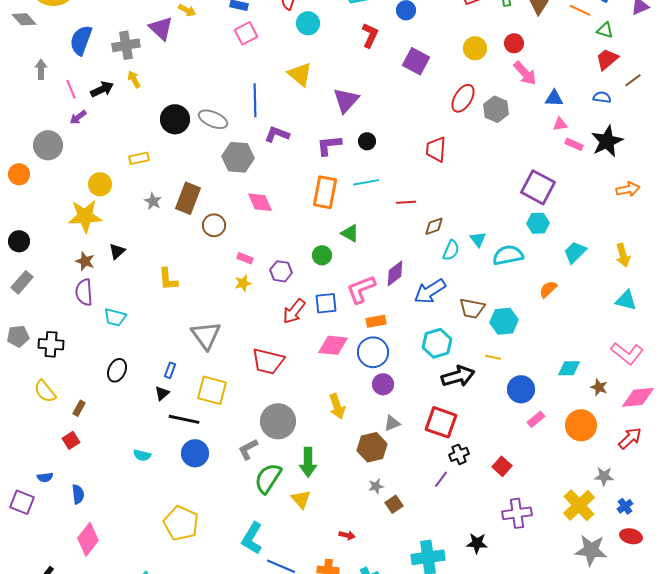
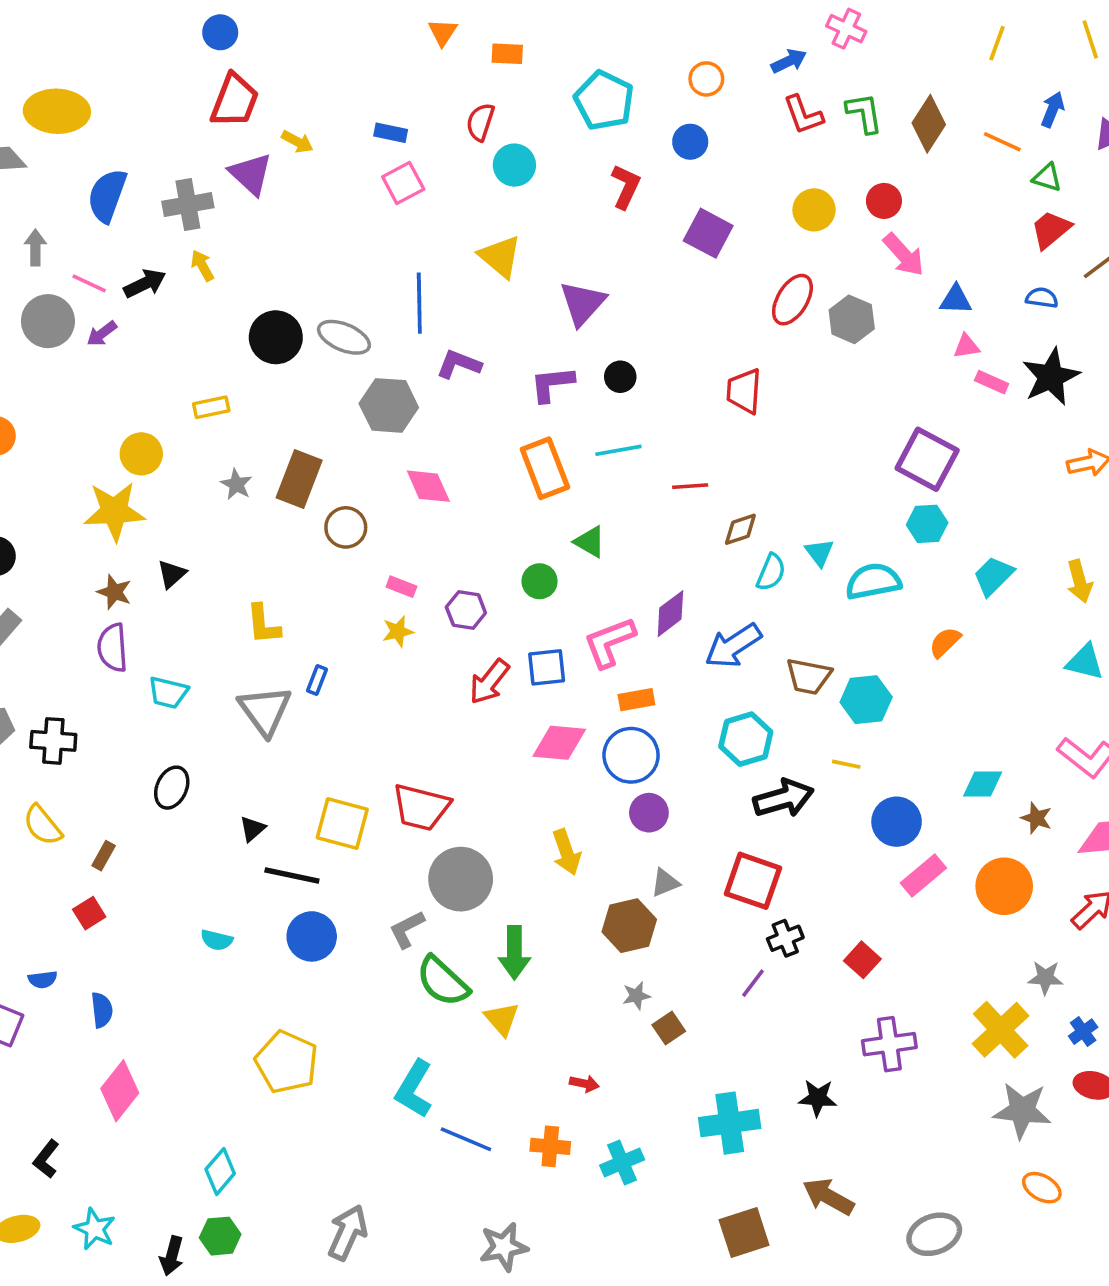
pink line: (71, 89) -> (89, 283), turned -42
gray circle: (48, 145) -> (48, 321), moved
orange rectangle: (325, 192) -> (545, 468), turned -32
gray triangle: (206, 335) -> (265, 710), moved
red trapezoid: (268, 361) -> (421, 807), moved
blue rectangle: (170, 370) -> (317, 680), moved
pink rectangle: (536, 419) -> (923, 875), size x1.4
green semicircle: (268, 478) -> (443, 981), turned -80

